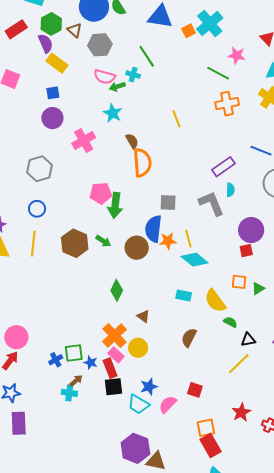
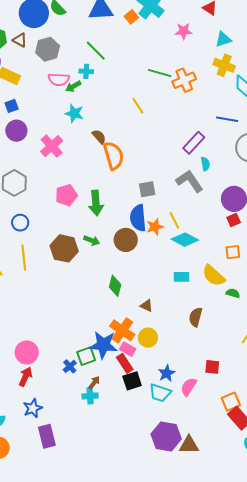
green line: (218, 73) -> (160, 73), moved
pink pentagon: (101, 193) -> (66, 195), moved
blue star: (91, 362) -> (103, 345), moved, size x2.0

